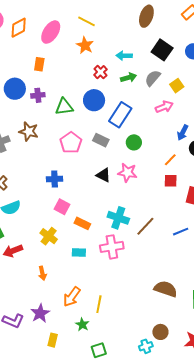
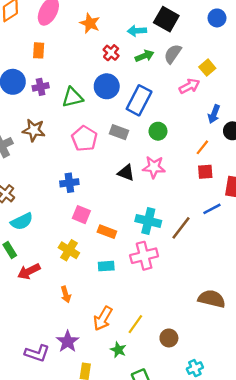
black square: (162, 50) -> (166, 19), moved
yellow square: (177, 86) -> (207, 68), moved
blue line: (181, 232) -> (212, 209), moved
yellow line: (99, 304) -> (135, 324), turned 30
brown circle: (160, 332) -> (169, 338), moved

